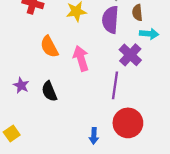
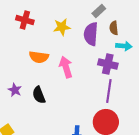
orange semicircle: (49, 47) -> (39, 57), turned -54
purple cross: (130, 55) -> (108, 64), turned -30
purple line: (115, 85) -> (109, 91), moved

